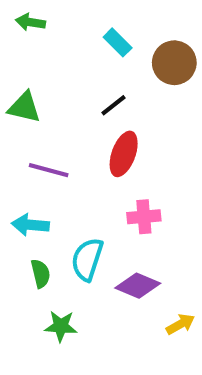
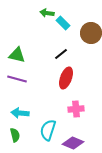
green arrow: (30, 22) -> (47, 13), moved
purple line: (49, 170) -> (17, 79), moved
green semicircle: (41, 273) -> (15, 135), moved

